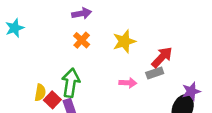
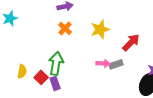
gray rectangle: (155, 73) -> (116, 64), moved
yellow semicircle: (40, 93) -> (22, 71), moved

